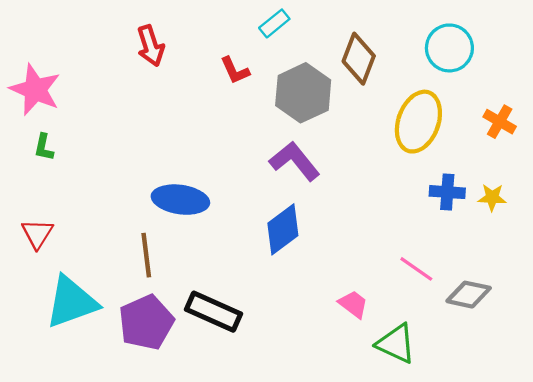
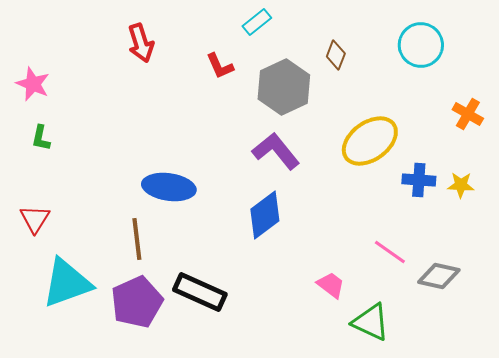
brown diamond: (359, 59) -> (336, 55), size x0.6
pink star: (35, 90) -> (33, 84), size x0.7
yellow ellipse: (418, 122) -> (370, 141), moved, turned 34

